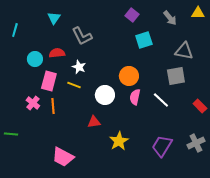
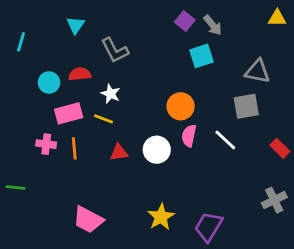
gray arrow: (170, 18) -> (213, 25), moved
pink rectangle: (49, 81) -> (69, 113), turned 60
white circle: (105, 95) -> (157, 150), moved
pink cross: (33, 103) -> (46, 144), turned -32
red triangle: (94, 122) -> (119, 152), moved
yellow star: (119, 141) -> (161, 217), moved
purple trapezoid: (162, 146) -> (209, 227), moved

